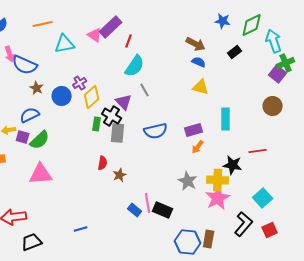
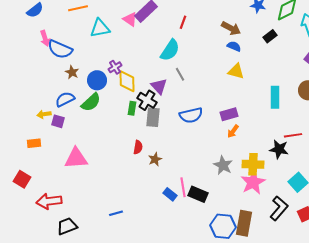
red line: (129, 41) -> (183, 22), moved
yellow diamond: (92, 97) -> (127, 81), turned -50
cyan rectangle: (226, 119) -> (275, 97), moved
green semicircle: (40, 140) -> (91, 102), moved
black star: (233, 165) -> (279, 149), moved
brown rectangle: (209, 239) -> (244, 223), size x1.4

